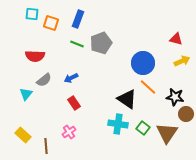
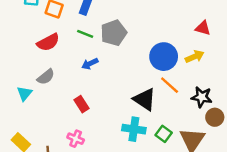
red semicircle: (35, 56) -> (48, 42), moved, turned -30
yellow arrow: (182, 61) -> (195, 57), moved
blue arrow: (71, 78) -> (90, 64), moved
pink cross: (69, 132) -> (76, 139), turned -32

